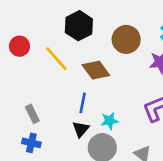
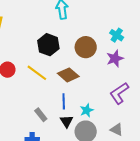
gray rectangle: (32, 114) -> (41, 115), moved

